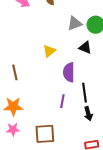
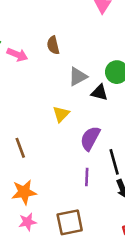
gray triangle: (75, 23) -> (78, 77), moved
black triangle: (85, 48) -> (99, 93), moved
purple semicircle: (69, 72) -> (90, 138), turned 36

